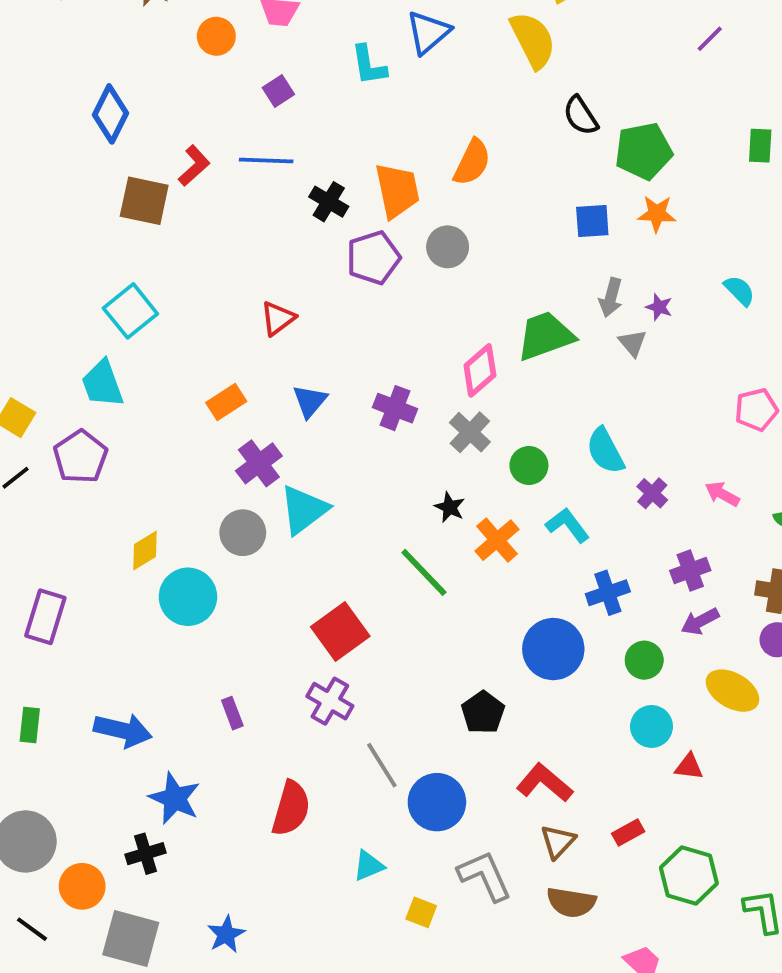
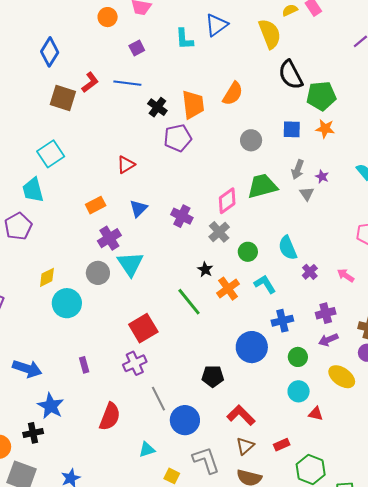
black semicircle: (581, 116) -> (291, 75), size x1.4
gray circle: (448, 247) -> (251, 140), moved
cyan triangle: (304, 510) -> (130, 264), turned -32
purple cross: (330, 701) -> (135, 363), turned 30
black pentagon: (483, 713) -> (213, 376), turned 30

